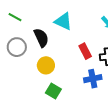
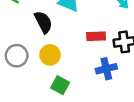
gray circle: (17, 47) -> (17, 56), moved
red rectangle: (85, 51) -> (96, 36), turned -63

